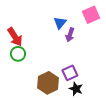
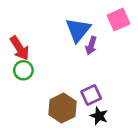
blue triangle: (60, 23) -> (78, 30), size x1.5

